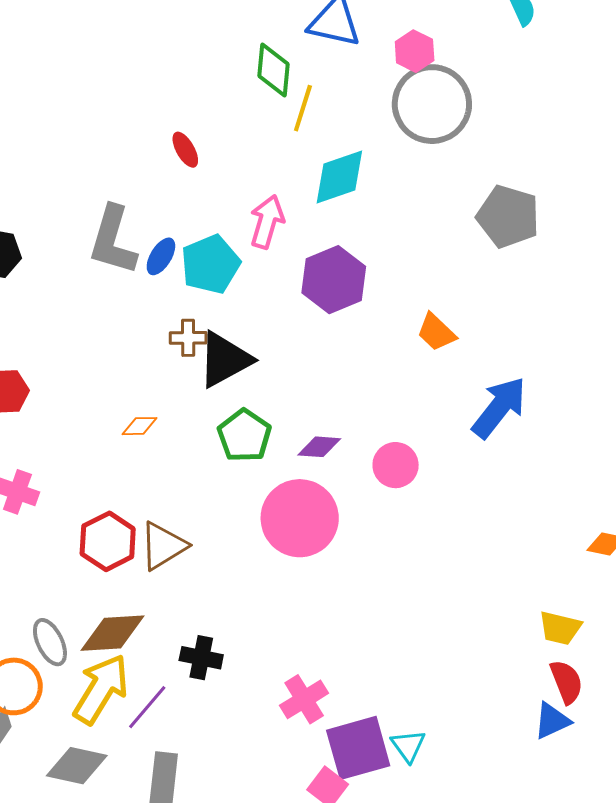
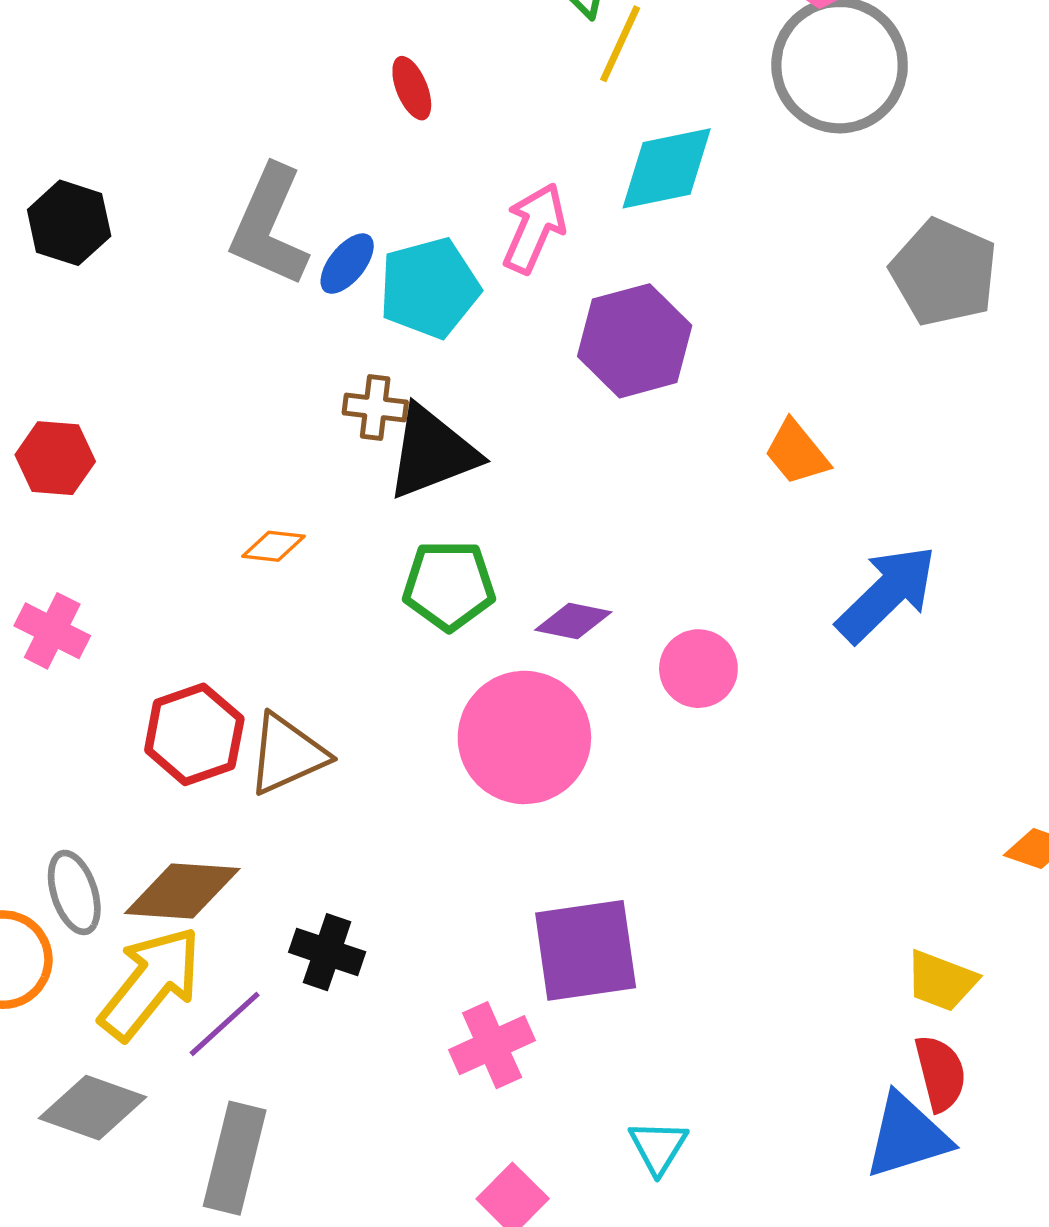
green pentagon: (244, 436) -> (449, 585), turned 30
blue triangle: (552, 721) -> (907, 1136), size x1.4
purple square: (358, 748) -> (586, 950), moved

